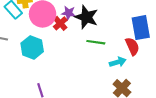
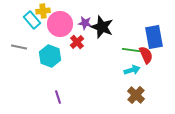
red cross: (60, 23) -> (77, 42), moved
green line: (96, 42) -> (131, 50), moved

